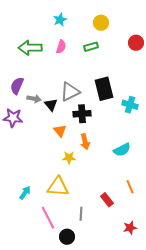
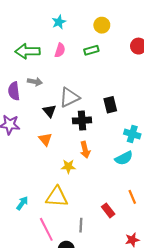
purple semicircle: (17, 86) -> (14, 91), turned -30
black rectangle: (104, 89) -> (110, 105), moved, size x0.7
gray arrow: (34, 99) -> (35, 82), moved
cyan cross: (130, 105) -> (132, 134), moved
orange triangle: (60, 131) -> (45, 139), moved

